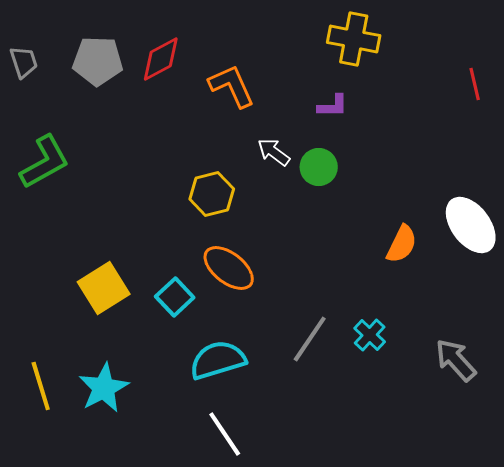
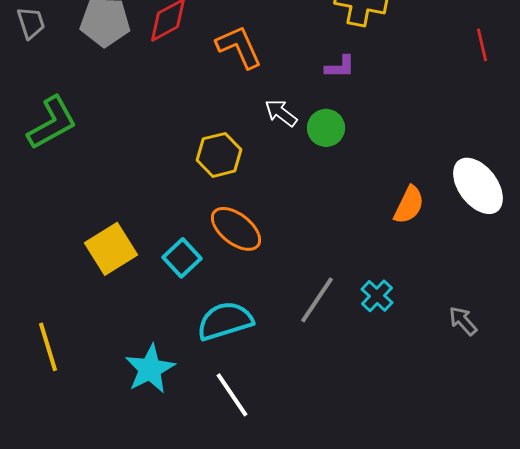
gray arrow: (456, 360) -> (463, 321), size x0.7
cyan star: (104, 388) -> (150, 369), moved

